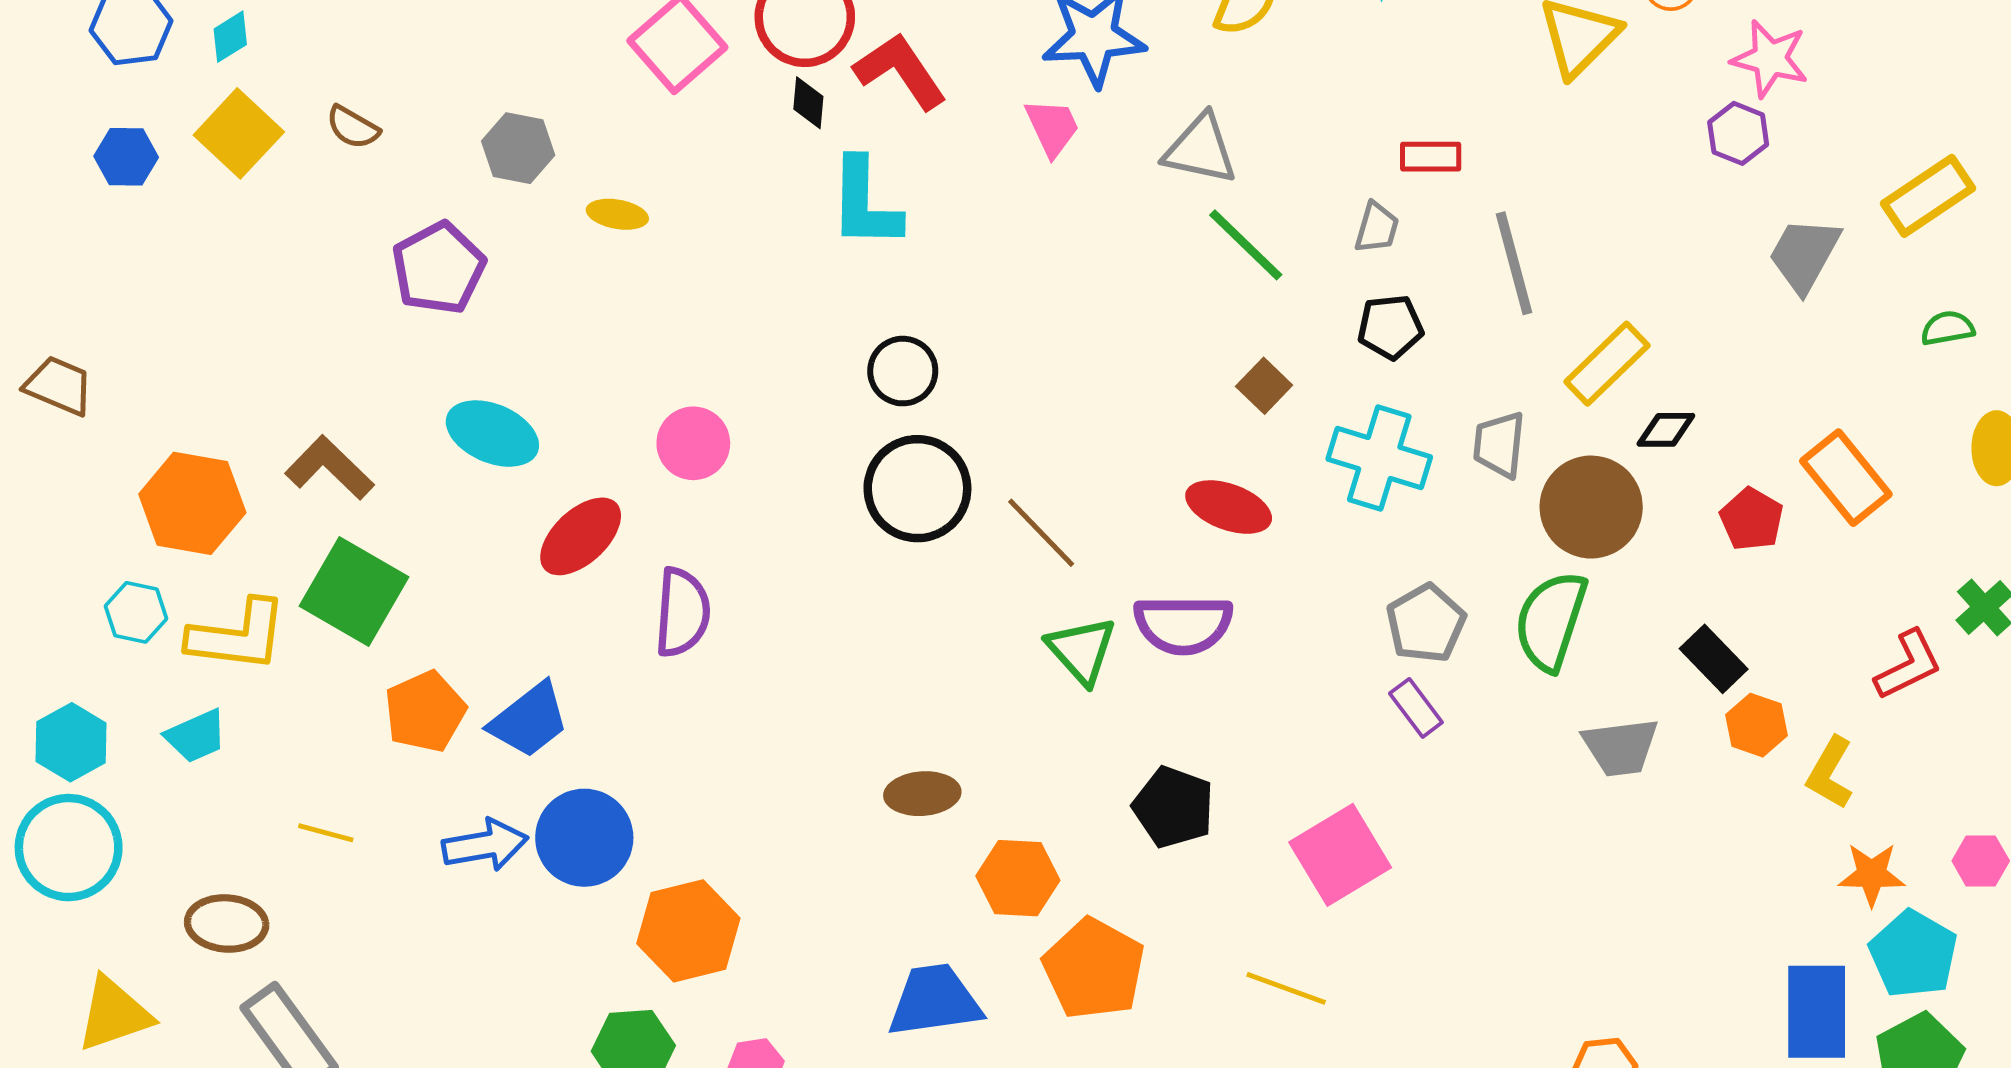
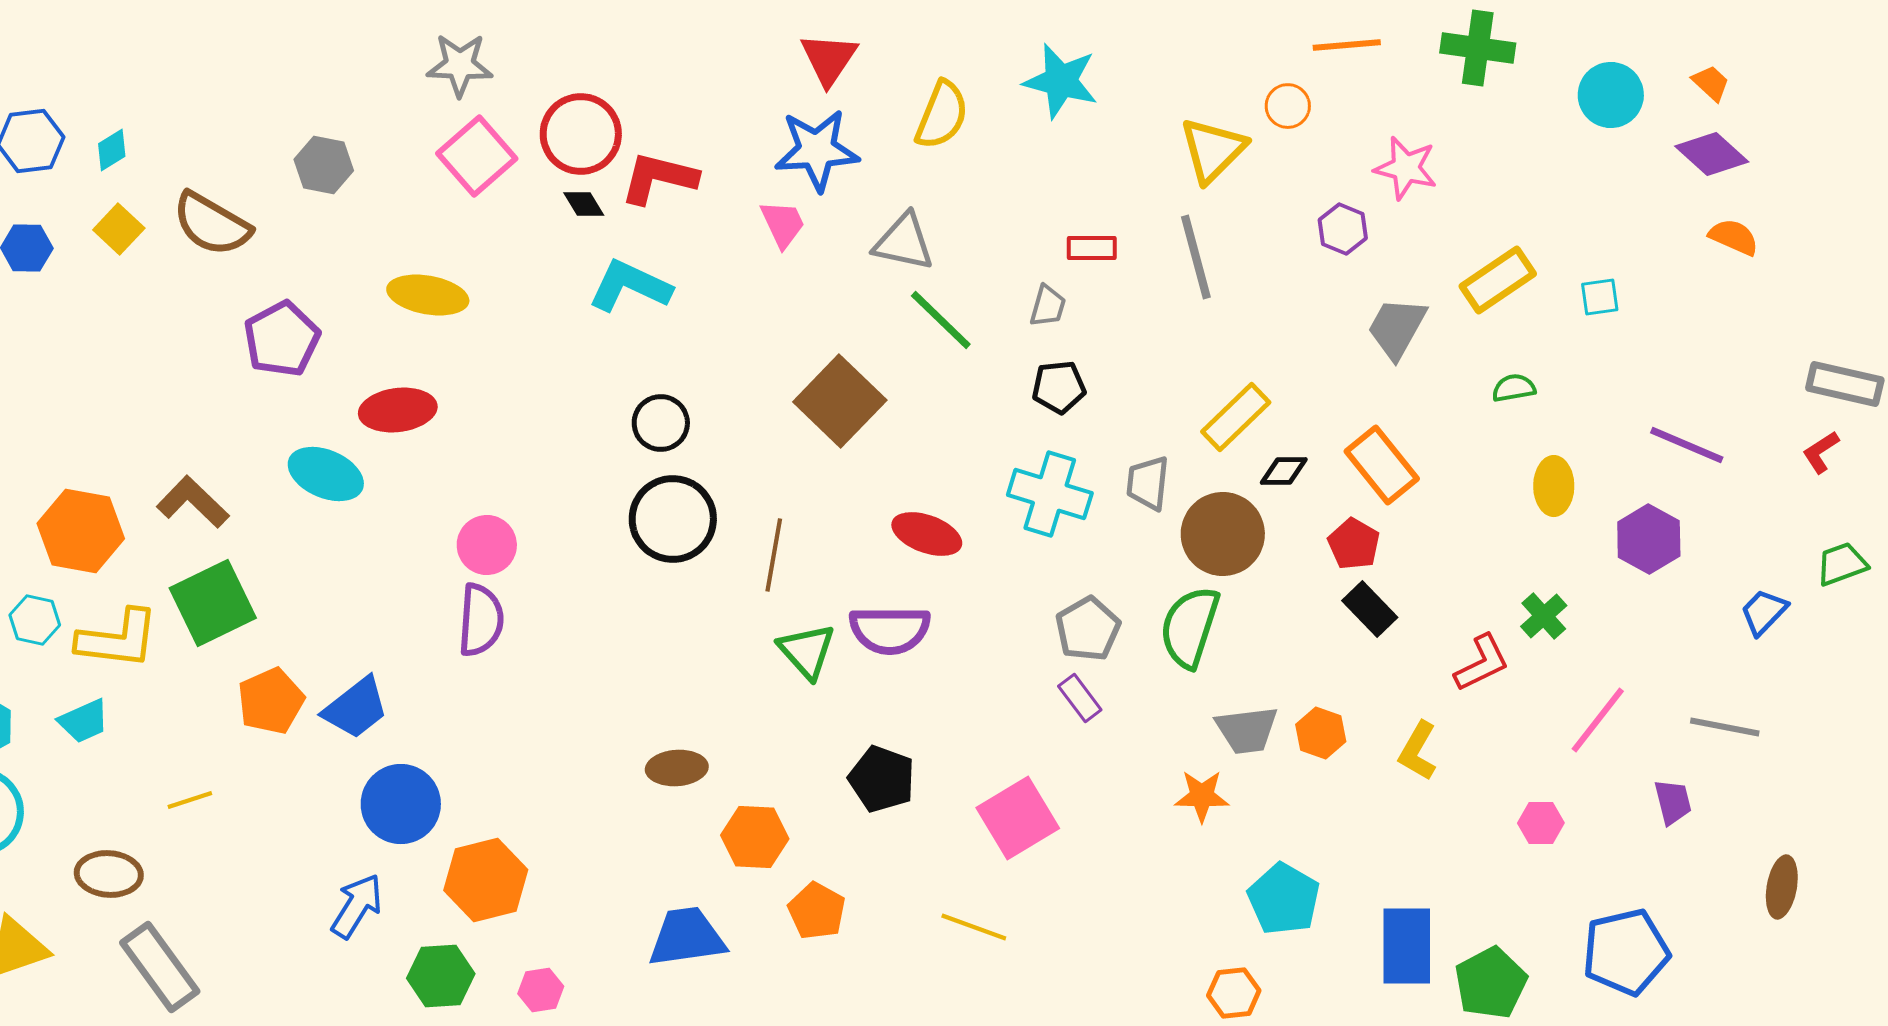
pink star: (1770, 59) -> (1406, 168), moved
red L-shape: (900, 71) -> (659, 178), turned -42
black diamond: (808, 103) -> (584, 204), turned -36
brown semicircle: (353, 127) -> (212, 224), size x1.8
yellow square: (239, 133) -> (119, 229), size x0.7
gray hexagon: (518, 148) -> (324, 165), moved
cyan L-shape: (865, 203) -> (630, 286), turned 114
yellow ellipse: (617, 214) -> (428, 295), size x1.6
gray line: (1514, 263) -> (1196, 257), moved
brown square: (1264, 386) -> (840, 401), moved, size x2.0
pink circle: (693, 443) -> (487, 545), moved
orange rectangle: (1846, 478) -> (1382, 465), moved
brown line: (1041, 533) -> (774, 555), turned 54
red ellipse: (581, 536) -> (398, 410), moved, turned 36
green square: (354, 592) -> (213, 603), turned 34
black rectangle: (1714, 659) -> (1370, 609), moved
orange hexagon: (1757, 725) -> (1321, 733), moved
yellow line: (326, 833) -> (190, 800), turned -33
blue arrow: (485, 845) -> (357, 906), moved, turned -48
orange star: (1872, 874) -> (1202, 796), moved
cyan pentagon: (1913, 954) -> (1284, 899), moved
orange pentagon: (1094, 969) -> (817, 911), size x0.7

